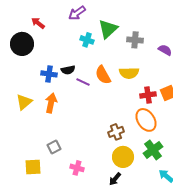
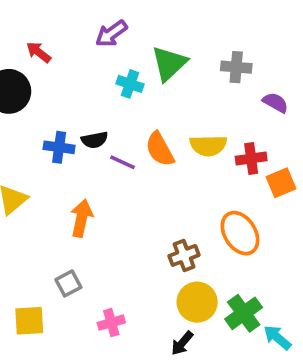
gray cross: (135, 40) -> (236, 67), moved
red cross: (148, 95) -> (251, 159), moved
orange arrow: (51, 103) -> (81, 218), moved
green cross: (153, 150) -> (244, 313), moved
pink cross: (77, 168) -> (111, 323), turned -32

